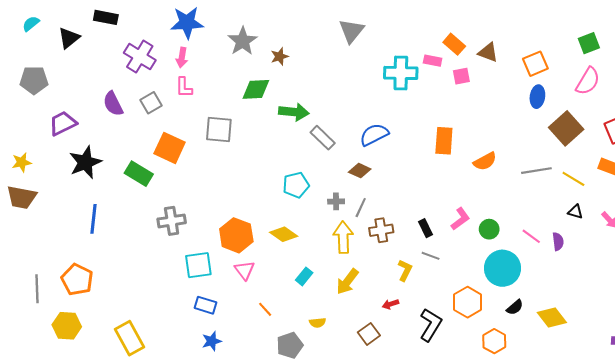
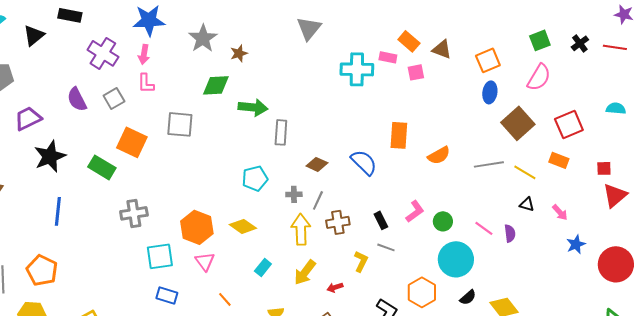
blue semicircle: (374, 135) -> (364, 162), moved, turned 72
gray rectangle: (323, 138) -> (281, 132), turned 50
red arrow: (390, 304) -> (335, 287), moved

